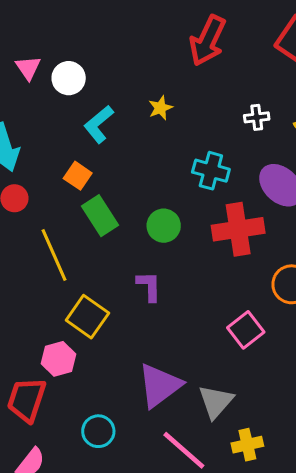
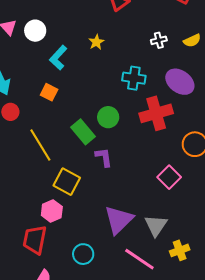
green rectangle: (100, 216) -> (83, 132), moved

